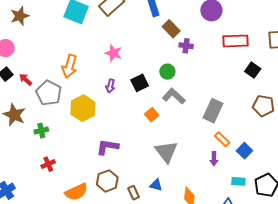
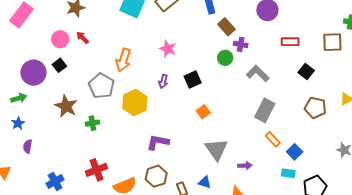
red rectangle: (236, 41) -> (290, 42), size x0.7
green circle: (167, 72) -> (225, 58), moved
red arrow: (26, 79) -> (82, 38), moved
gray L-shape: (174, 96) -> (258, 73), moved
purple arrow: (214, 159) -> (245, 166), moved, turned -96
red cross: (48, 164) -> (97, 170), moved, size x1.5
cyan rectangle: (238, 181) -> (288, 173), moved

